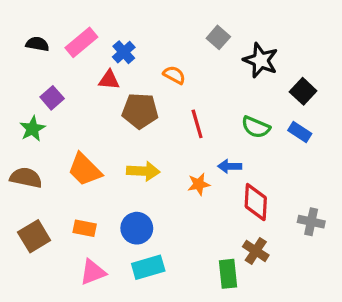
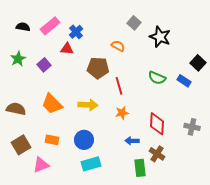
orange semicircle: (174, 75) -> (118, 46), moved
black square: (303, 91) -> (198, 63), moved
purple square: (52, 98) -> (44, 65), moved
brown pentagon: (140, 111) -> (98, 68), moved
red line: (197, 124) -> (119, 86), moved
green star: (32, 129) -> (18, 59), moved
blue arrow: (230, 166) -> (132, 141), moved
gray cross: (311, 222) -> (192, 127), moved
pink triangle: (93, 272) -> (41, 165), moved

